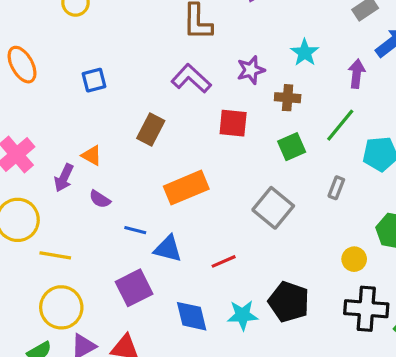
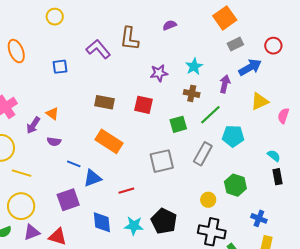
purple L-shape: (191, 78) -> (98, 49), moved
brown cross: (288, 98) -> (192, 93), moved
brown rectangle: (151, 129) -> (105, 102), moved, turned 66
orange rectangle: (186, 188) -> (109, 141), turned 48
gray rectangle: (336, 188) -> (203, 154), size x1.6
purple semicircle: (100, 199) -> (54, 142), turned -32
gray square: (273, 208) -> (162, 161), turned 30
blue triangle: (168, 249) -> (92, 178), turned -42

